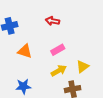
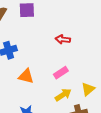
red arrow: (52, 21) -> (63, 39), moved

